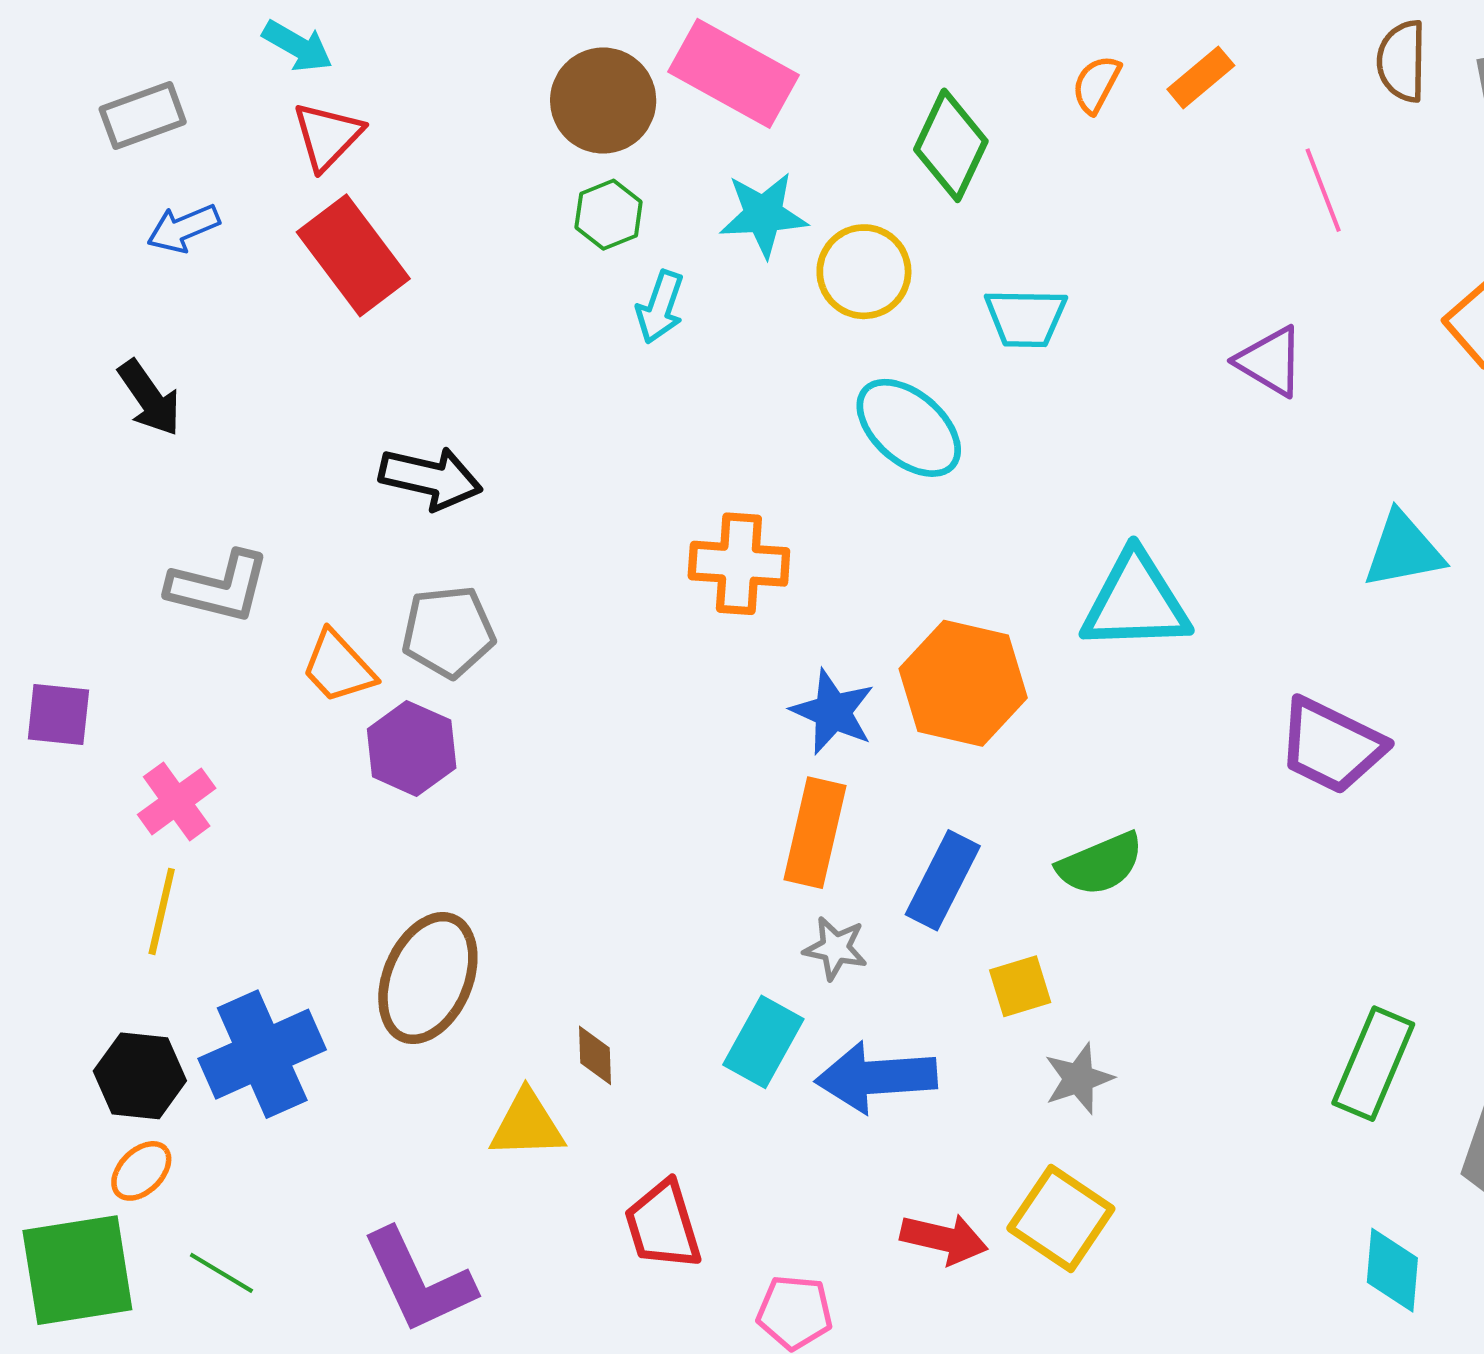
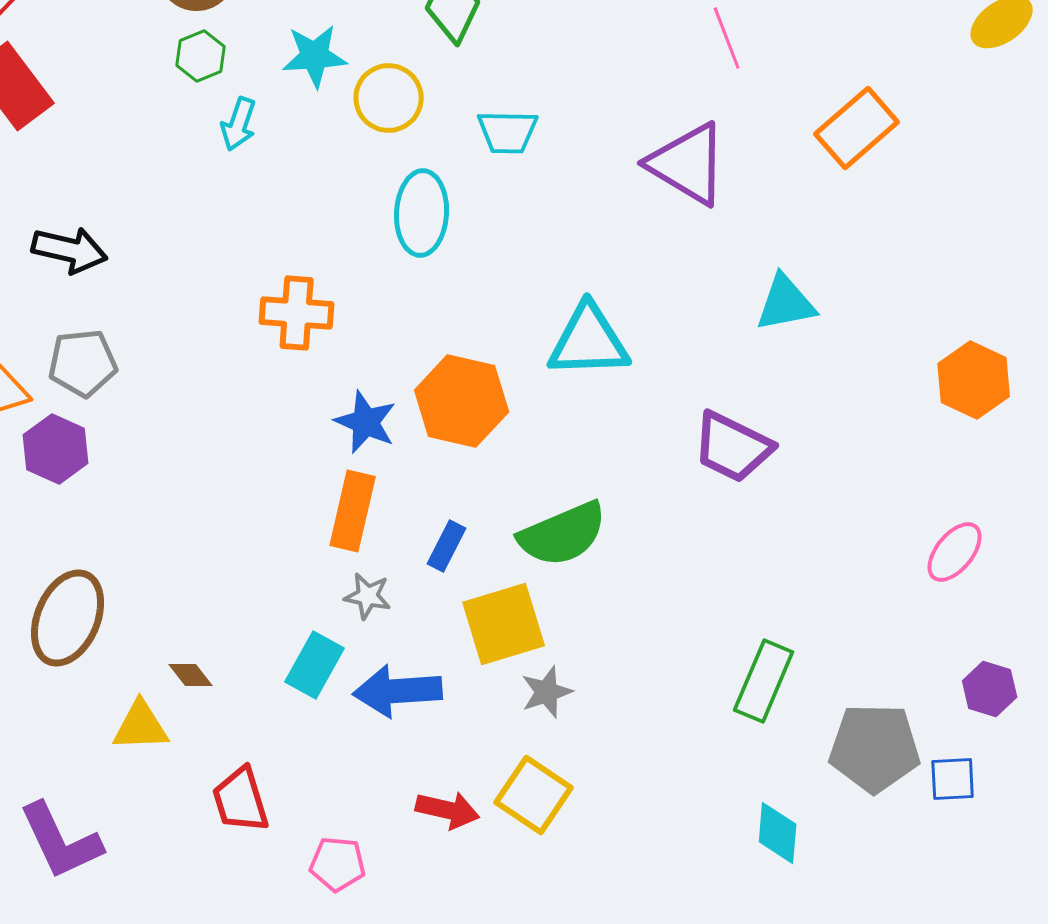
purple triangle: (1270, 361) -> (688, 164), size x1.6
cyan ellipse: (909, 428) -> (422, 213), turned 52
green semicircle: (1100, 864) -> (563, 534), size x1.4
blue rectangle: (943, 880) -> (447, 546), size x0.7
yellow square: (1020, 986) -> (504, 624), size x1.8
brown diamond: (595, 1055) -> (191, 675), turned -36

